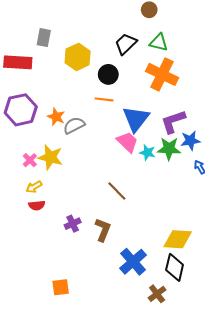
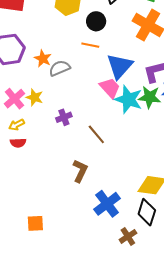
cyan star: (147, 153) -> (129, 99), size x1.8
yellow star: (50, 157) -> (35, 97), size x0.7
pink cross: (30, 160) -> (14, 99), size x1.5
purple cross: (73, 224) -> (64, 117), moved

